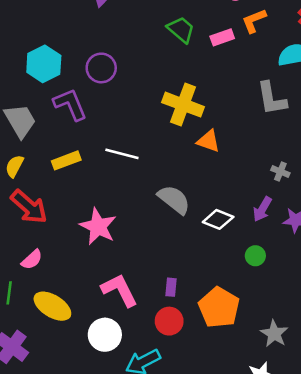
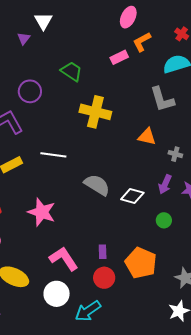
green trapezoid: (181, 30) -> (71, 71), moved
orange triangle: (208, 141) -> (147, 137), moved

